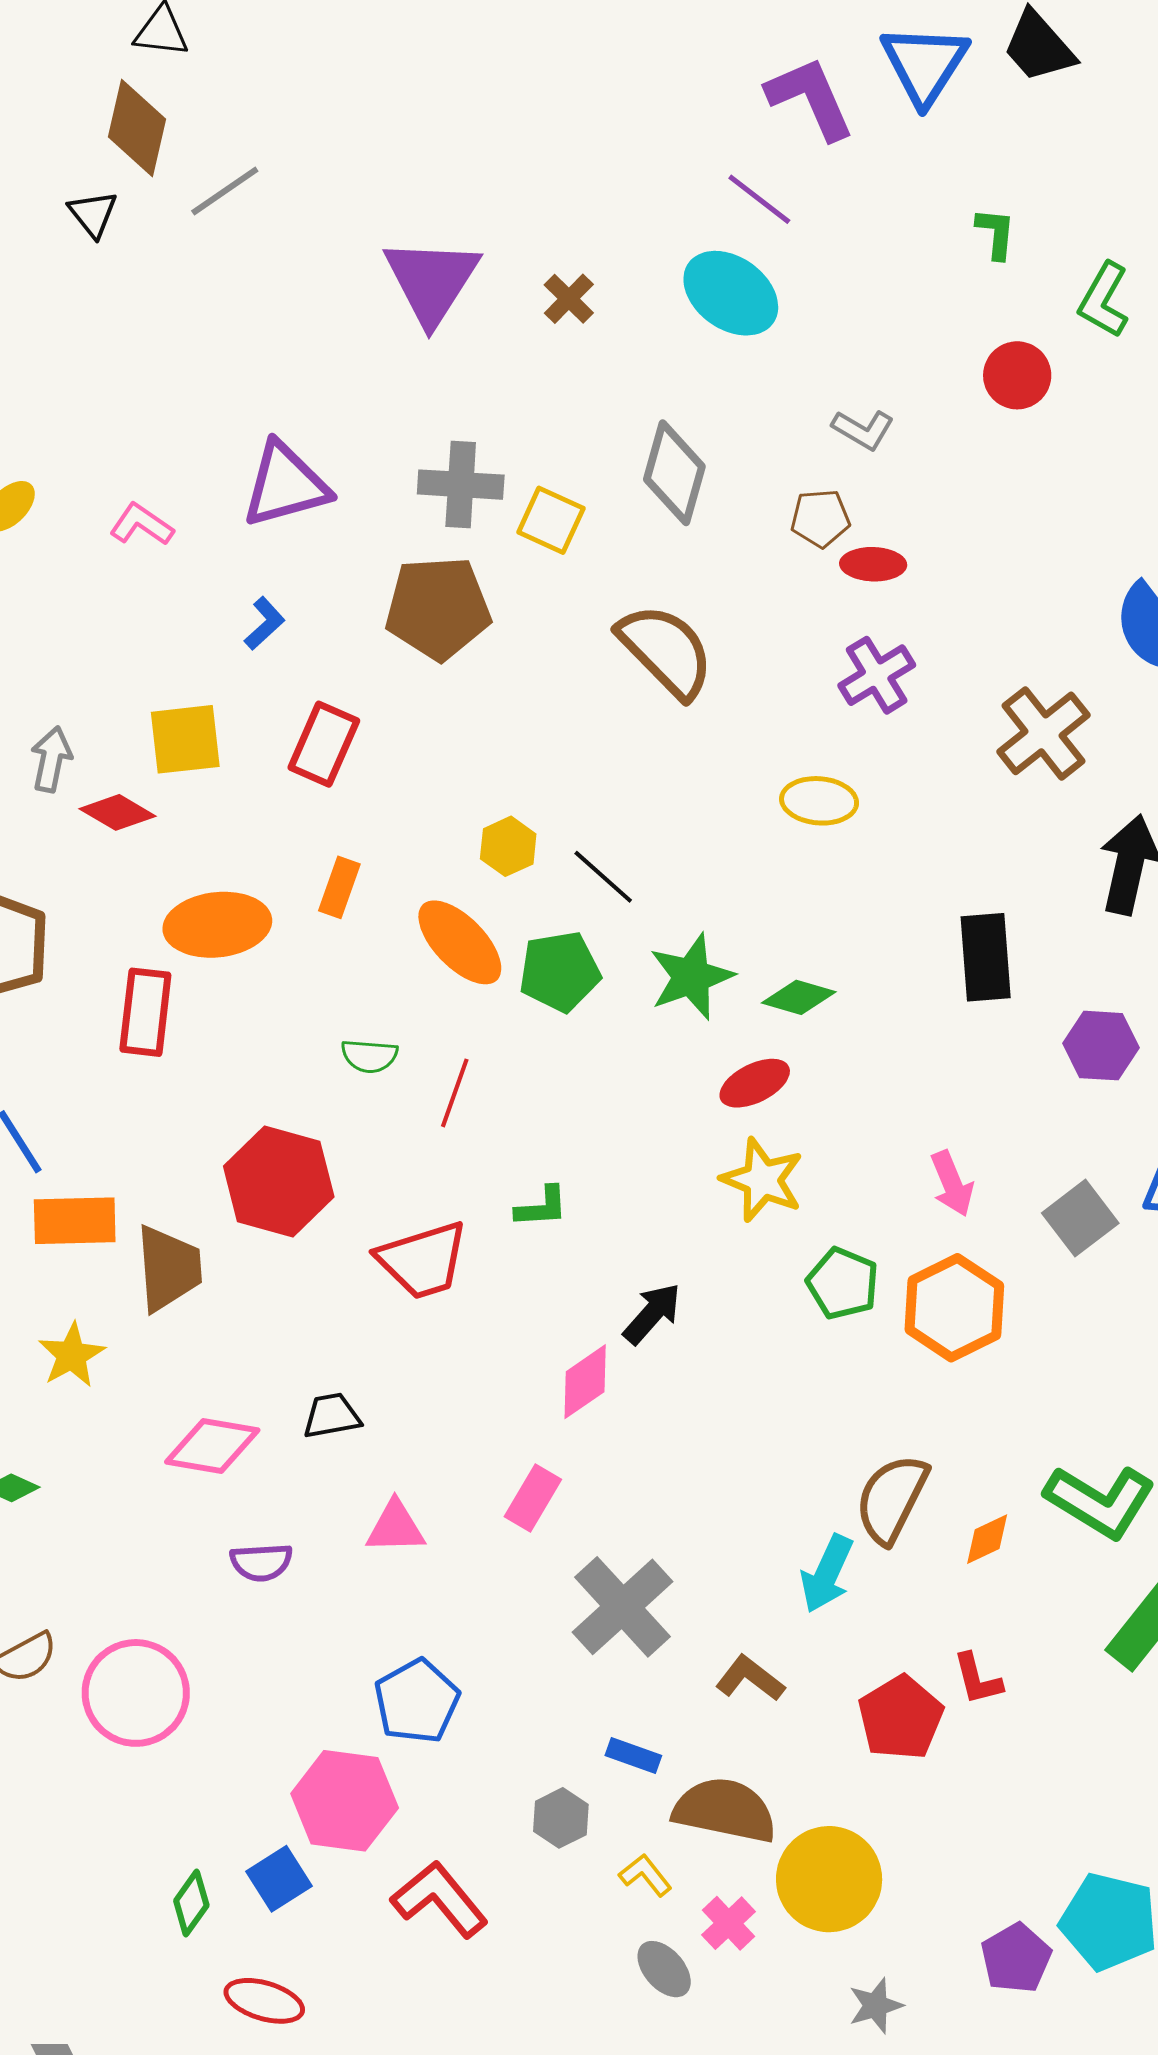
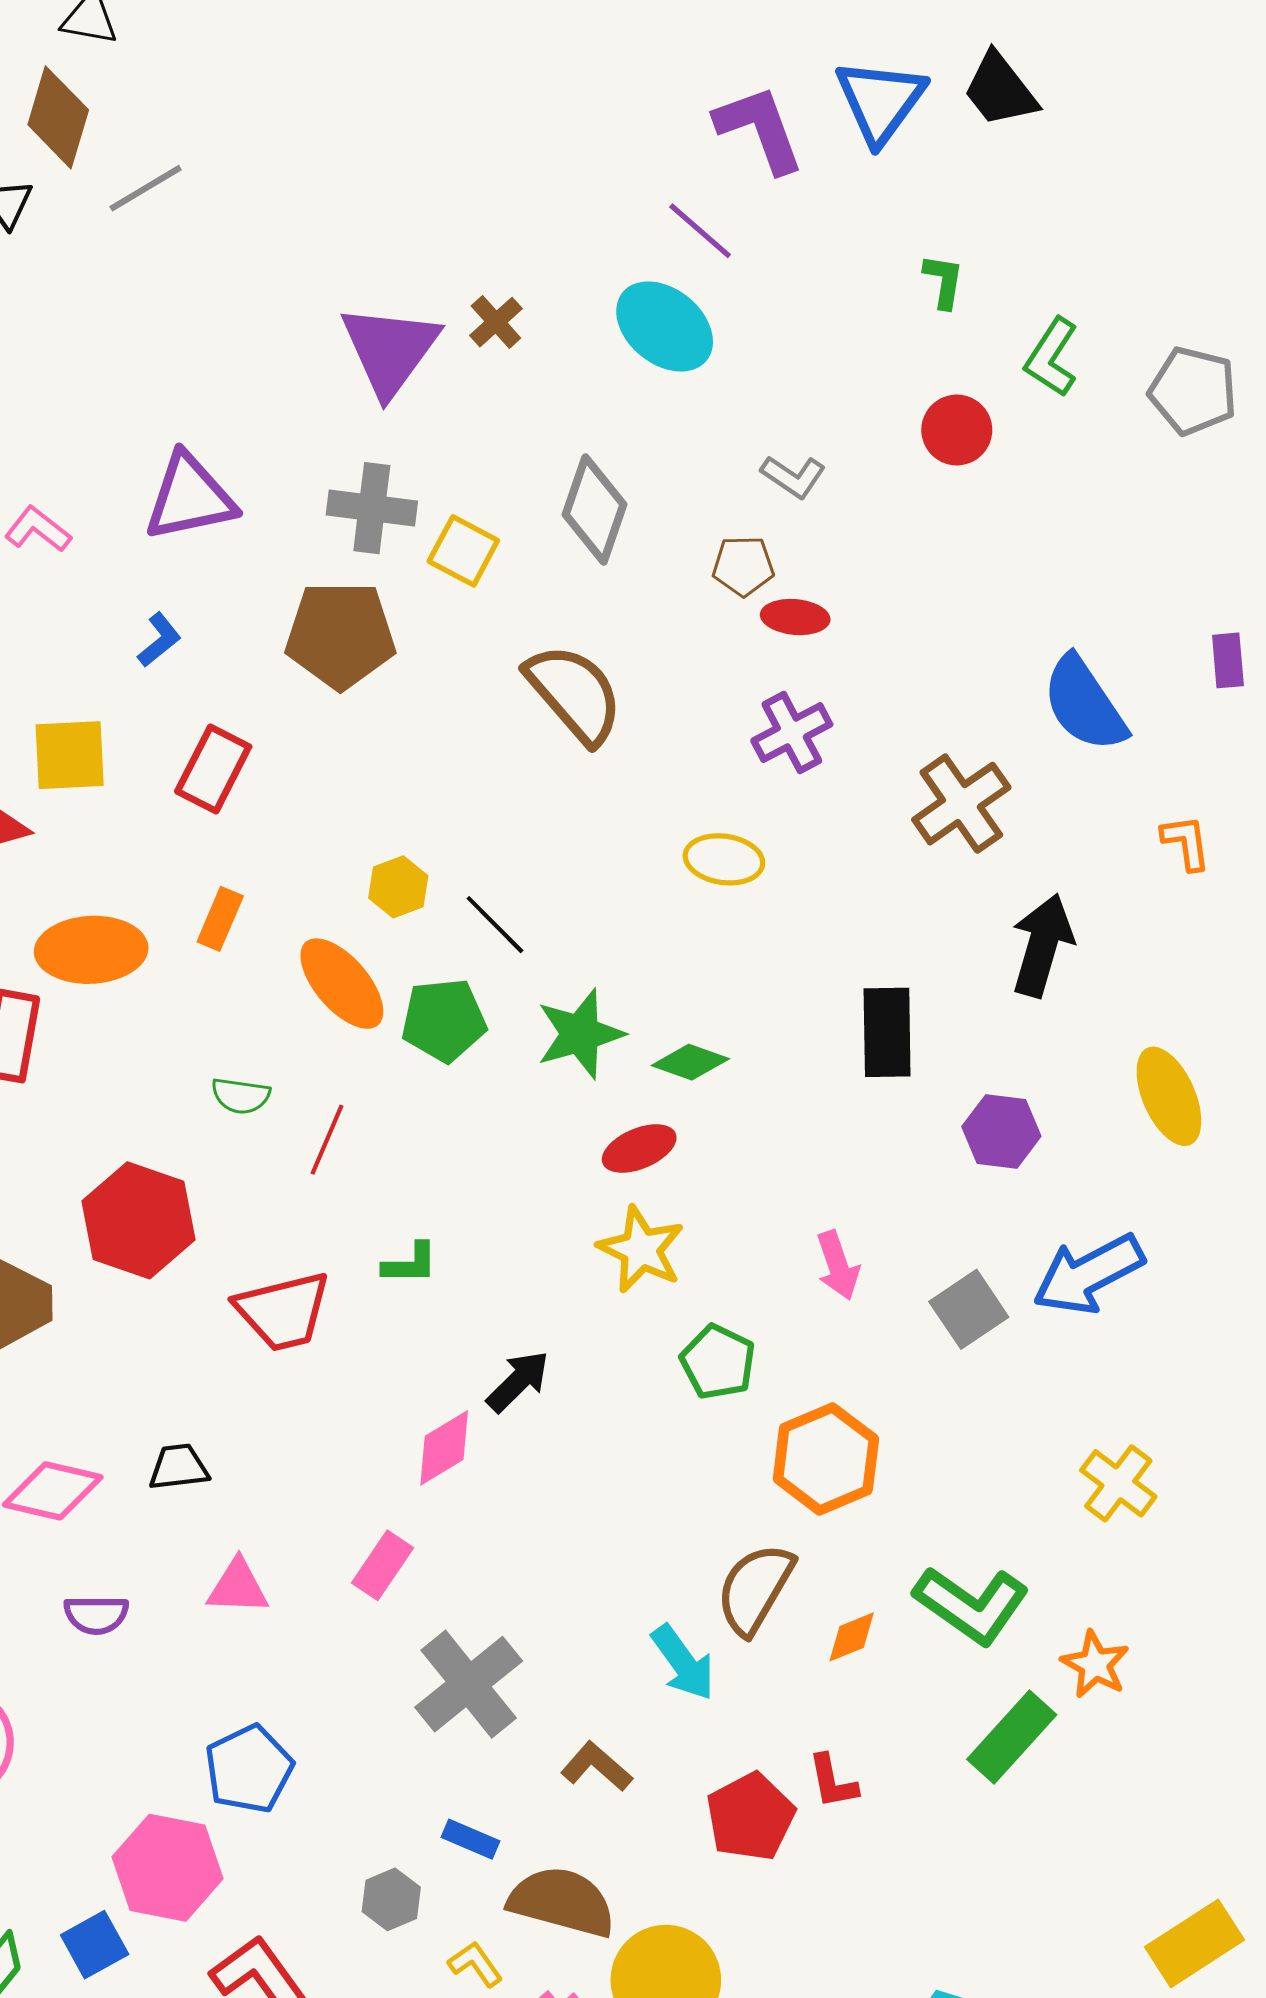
purple triangle: (432, 281) -> (390, 350), moved
orange hexagon: (954, 1308) -> (826, 1459), moved
cyan arrow: (827, 1574) -> (683, 1663), turned -64

